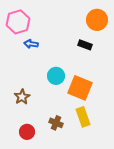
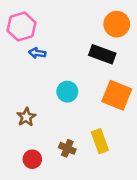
black rectangle: (85, 45) -> (102, 54), size x1.5
orange square: (80, 88) -> (117, 95), moved

